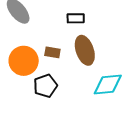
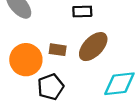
brown ellipse: (85, 50) -> (93, 47), turned 64

